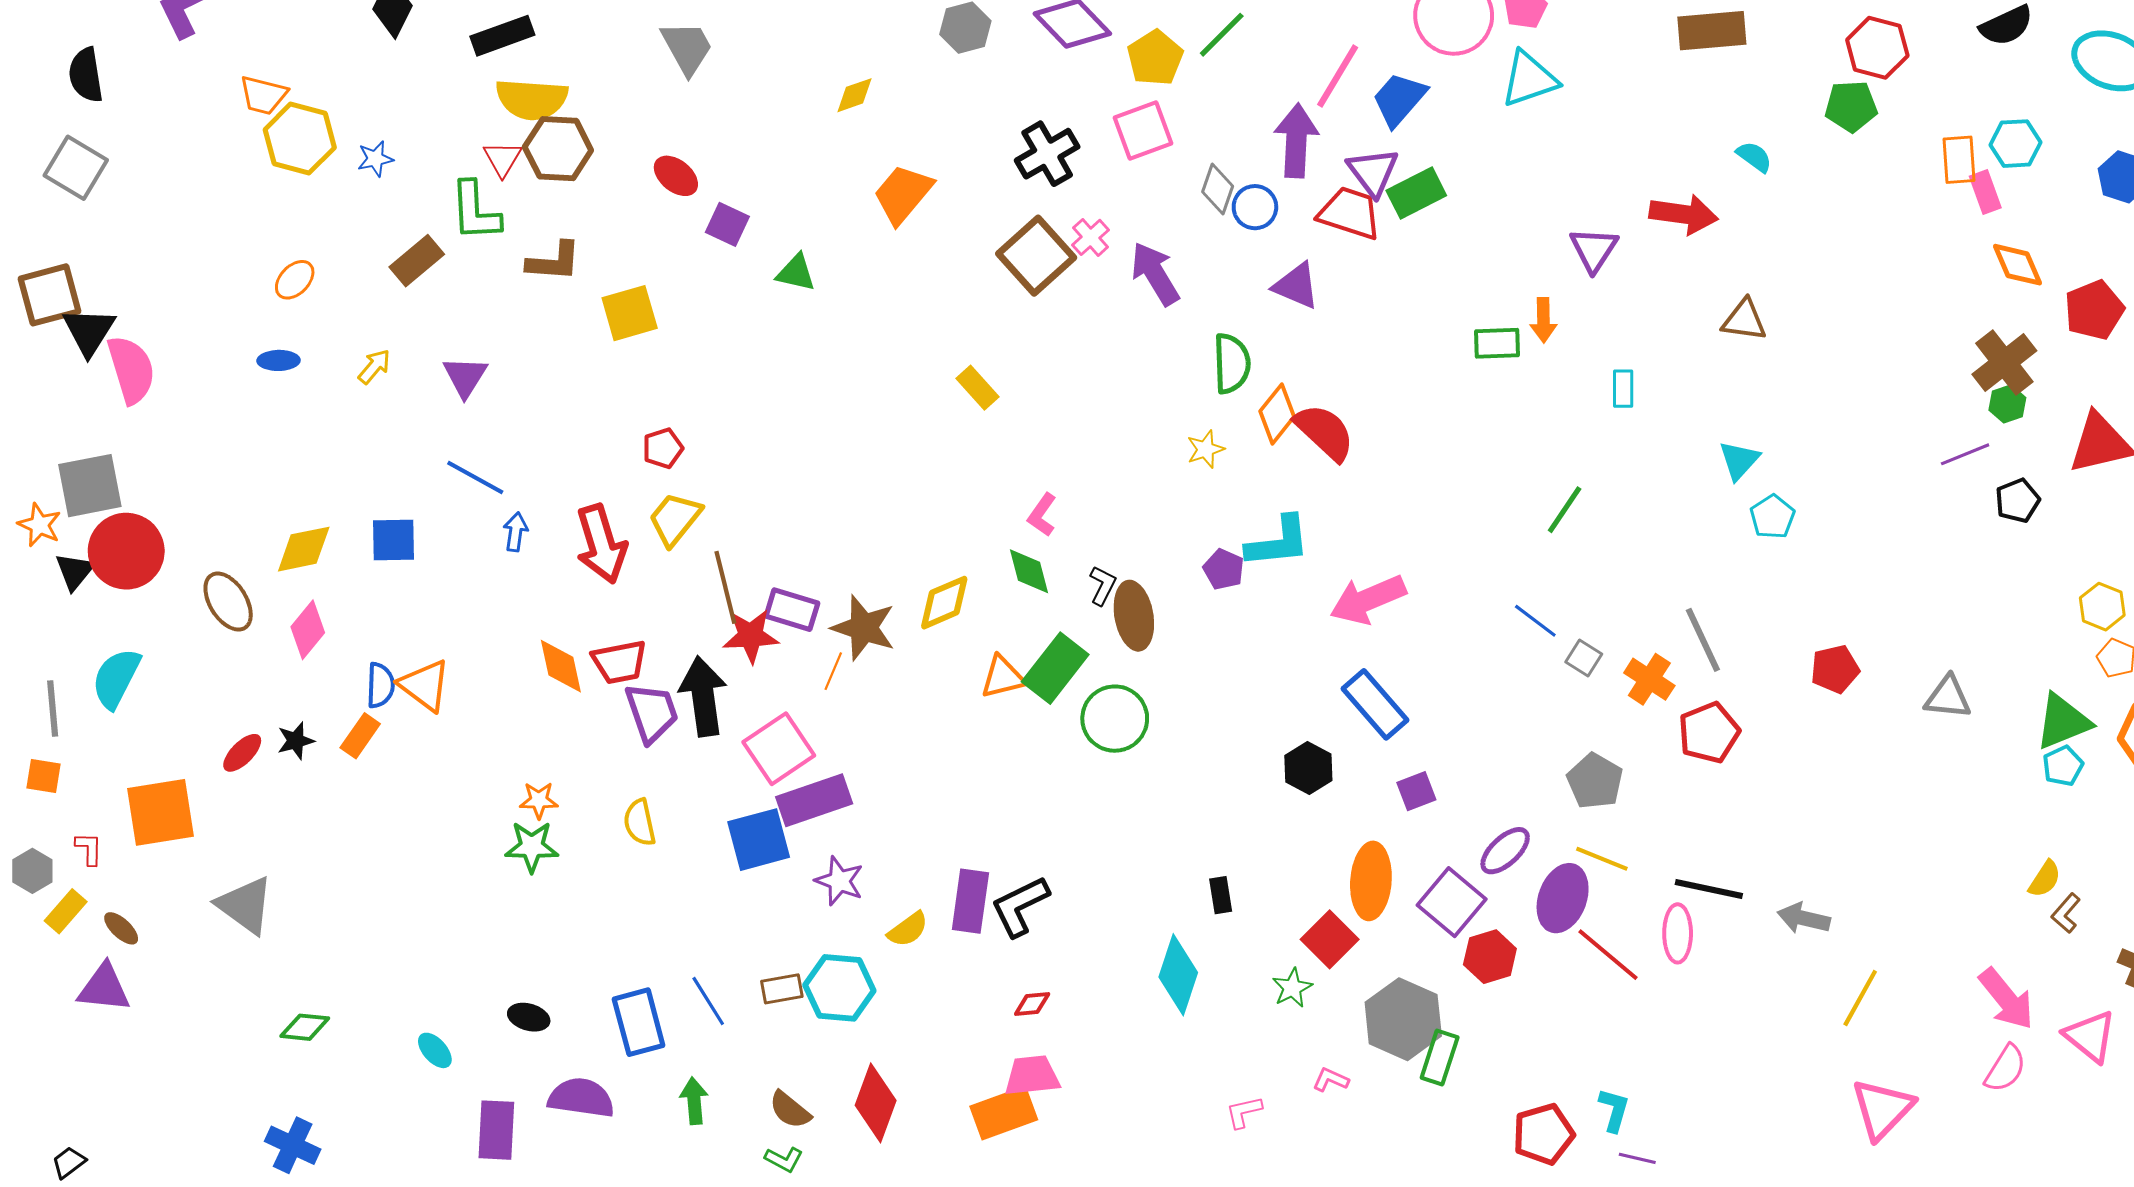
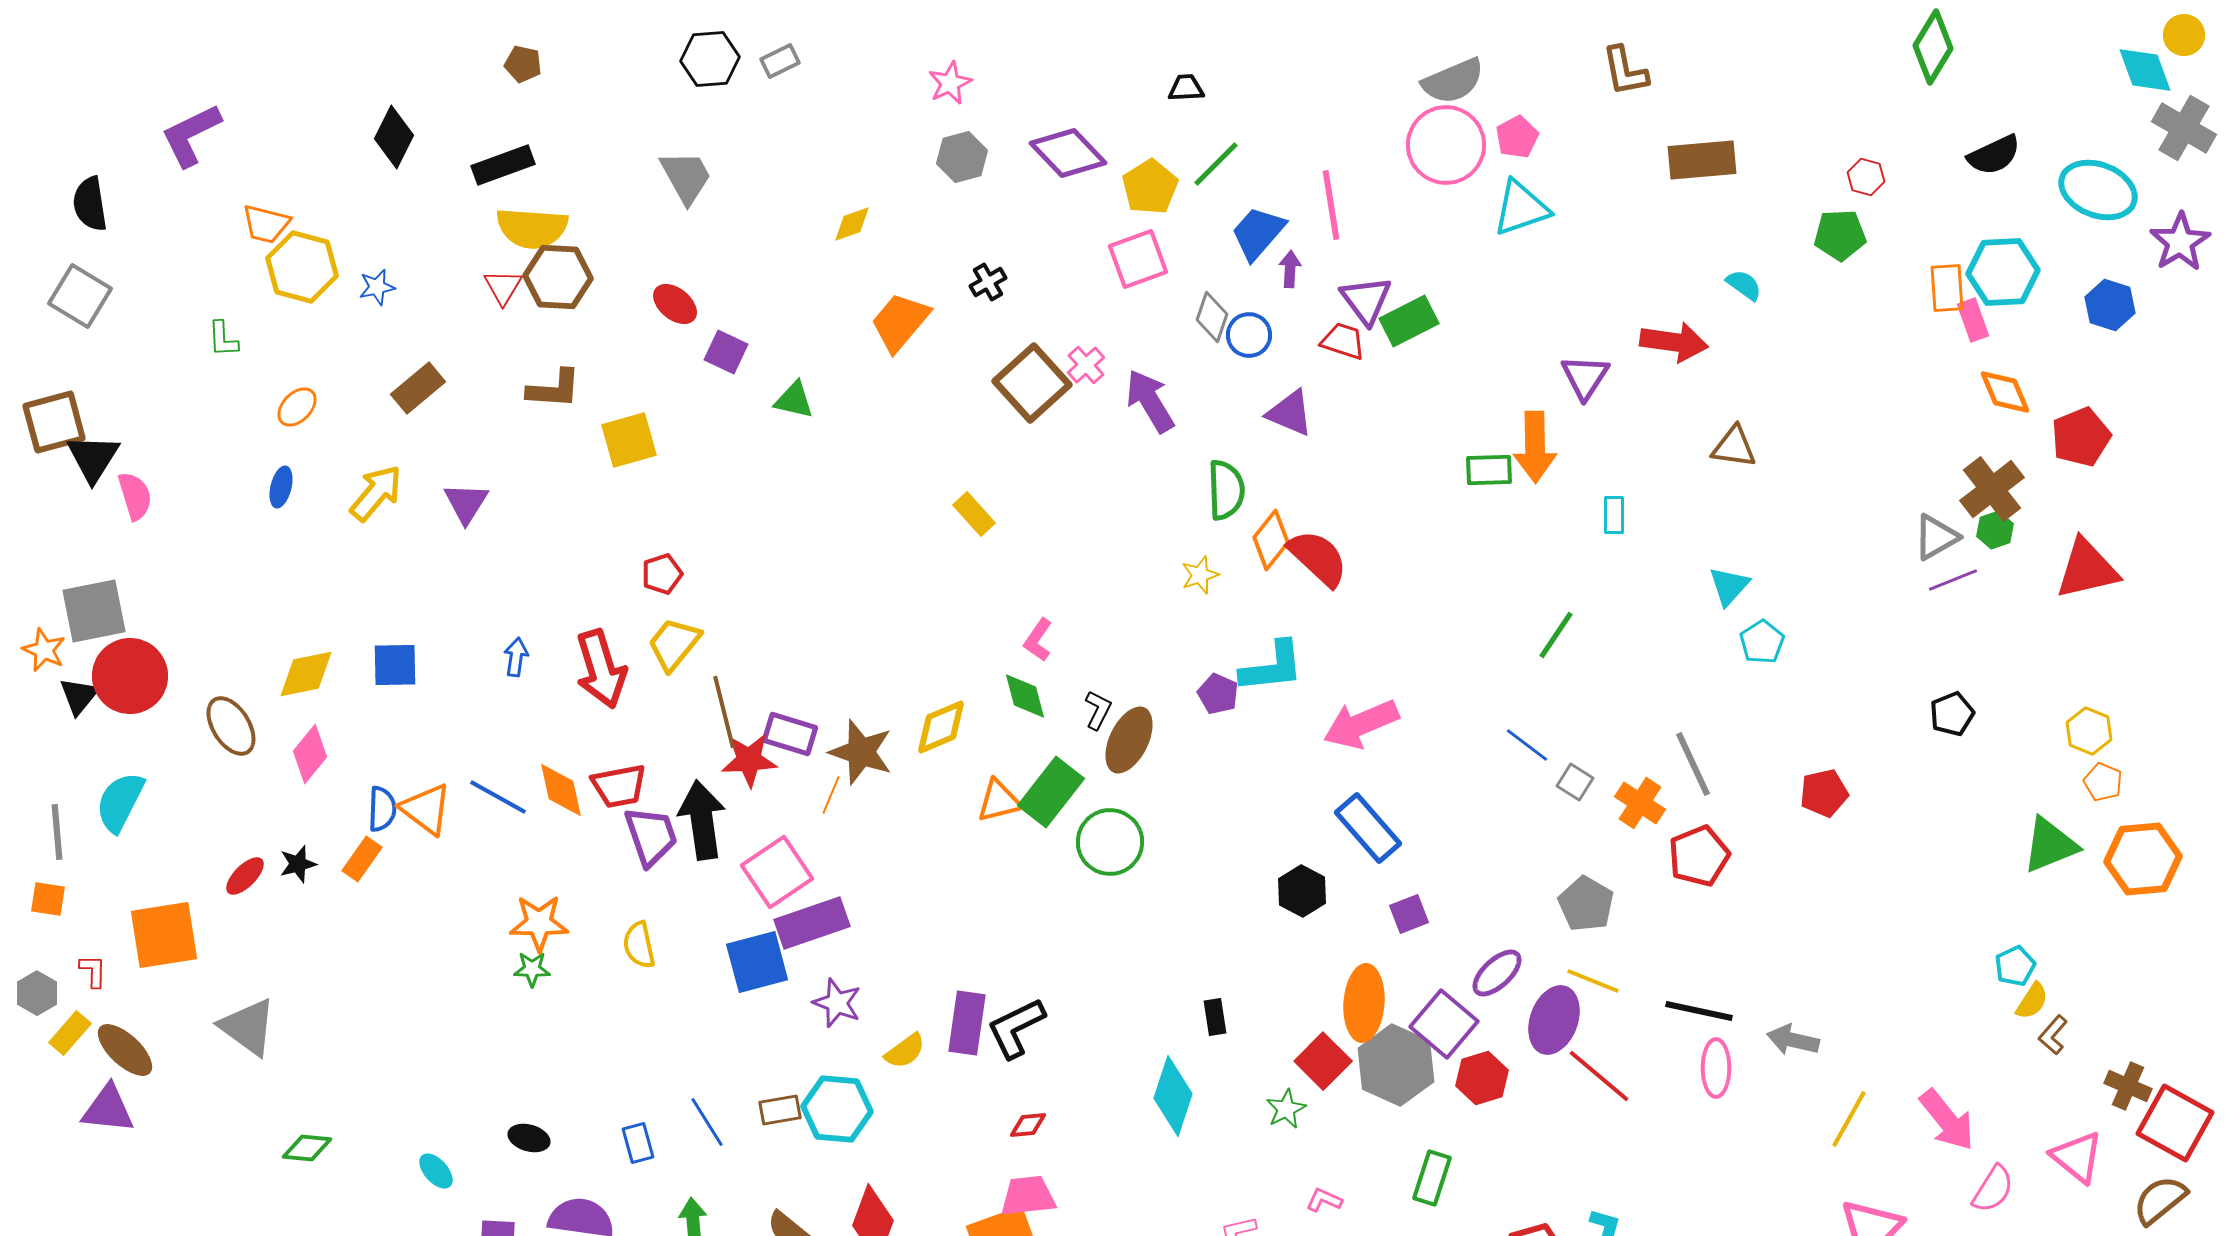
red hexagon: (1877, 48) -> (1866, 177), size x0.6
pink line: (1338, 76) -> (1331, 205), turned -40
blue trapezoid: (1399, 99) -> (1258, 233), moved
purple arrow: (1296, 141) -> (1290, 269), size x0.5
cyan hexagon: (2015, 144) -> (2003, 272), size x1.4
black cross: (1047, 154) -> (988, 282), moved, size x0.6
green L-shape: (475, 211) -> (223, 339), moved, size x0.6
red trapezoid: (1350, 213) -> (1343, 341), size x0.7
orange arrow: (1543, 320) -> (1535, 447), size x1.6
blue ellipse: (279, 360) -> (281, 487), turned -75
yellow arrow: (374, 367) -> (376, 493), size x1.6
pink semicircle: (131, 370) -> (135, 496), size x0.7
blue line: (475, 477) -> (498, 797), moved
black pentagon: (2018, 501) -> (1952, 714), moved
brown ellipse: (1134, 616) -> (1129, 740), turned 36
gray triangle: (1948, 697) -> (1936, 537), moved, turned -36
cyan pentagon: (2063, 766) -> (2015, 966), moved
orange star: (539, 800) -> (539, 923), size x1.5
green star: (532, 847) -> (532, 969), size x0.7
brown ellipse: (121, 928) -> (125, 1050), size x1.6
pink ellipse: (1678, 933) -> (1716, 1068), moved
pink arrow: (2006, 999) -> (1947, 1120), moved
gray hexagon: (1403, 1019) -> (1396, 1065), moved
blue rectangle: (639, 1022) -> (638, 1143), size x0.6

